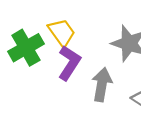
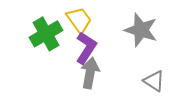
gray arrow: (102, 85) -> (90, 73), moved

